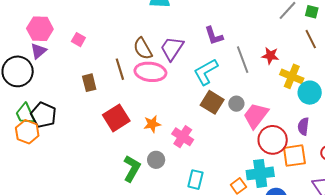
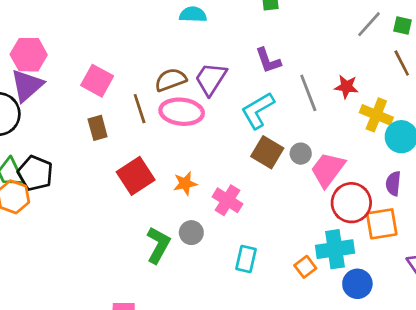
pink square: (78, 40) -> (97, 81), moved, size x1.6
brown semicircle: (143, 49) -> (171, 80), turned 100
purple triangle: (38, 51) -> (27, 85), size x1.5

